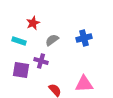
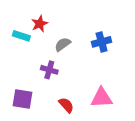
cyan rectangle: (19, 41) -> (21, 36), moved
purple square: (21, 70) -> (23, 99), moved

